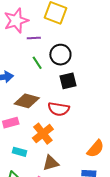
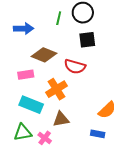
green line: (37, 63) -> (59, 18), turned 40
cyan rectangle: (19, 152) -> (31, 105), size x1.6

